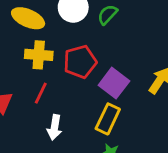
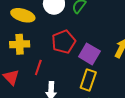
yellow cross: (39, 55) -> (20, 44), moved

